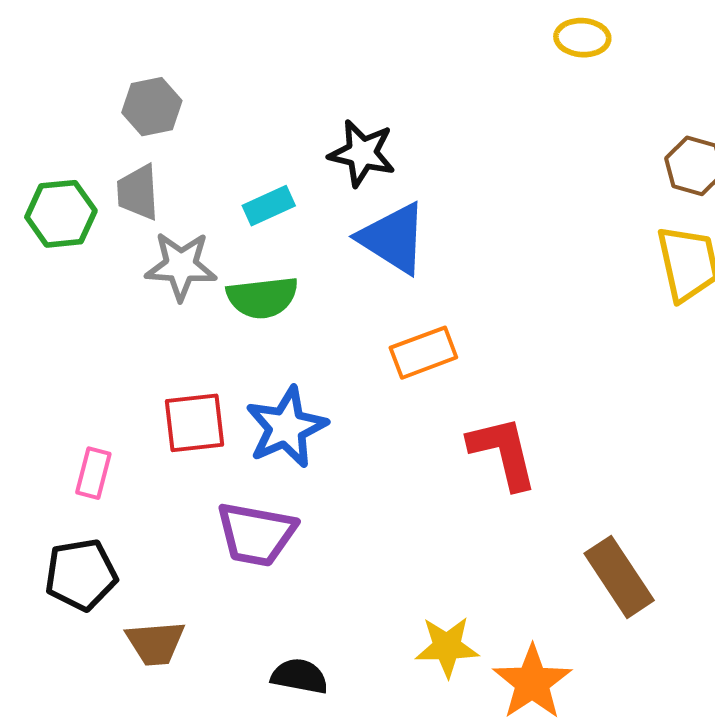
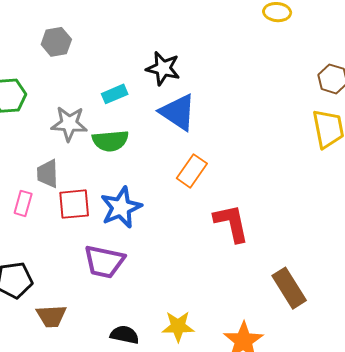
gray trapezoid: (138, 192) -> (48, 174), moved
orange rectangle: (423, 353) -> (192, 171), turned -36
pink rectangle: (93, 473) -> (23, 203), moved
yellow star: (447, 647) -> (178, 326), moved

